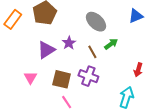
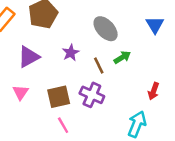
blue triangle: (136, 16) -> (155, 25), turned -42
purple triangle: (46, 50) -> (29, 57), moved
brown square: (62, 79) -> (59, 97), turned -30

